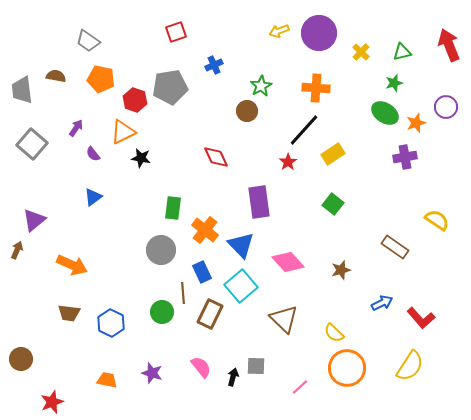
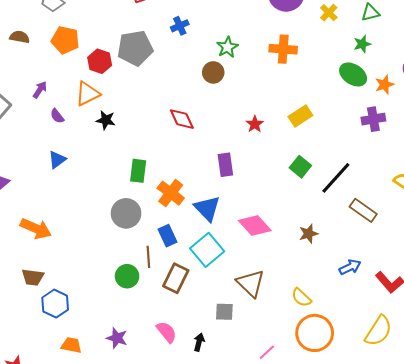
black line: (304, 130) -> (336, 178), moved
purple rectangle: (259, 202) -> (225, 165), size x0.7
blue hexagon: (111, 323) -> (55, 304), moved
gray square: (256, 366) -> (224, 312), moved

